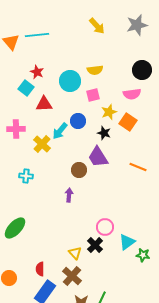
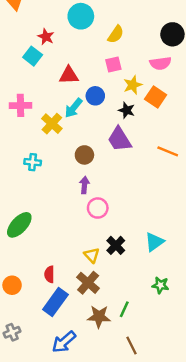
yellow semicircle: (95, 70) -> (116, 34), turned -49
cyan circle: (70, 81) -> (81, 16), moved
red triangle: (44, 104) -> (69, 75), moved
brown circle: (79, 170) -> (84, 155), moved
pink circle: (105, 227) -> (98, 208), moved
green star: (143, 255) -> (160, 285), moved

